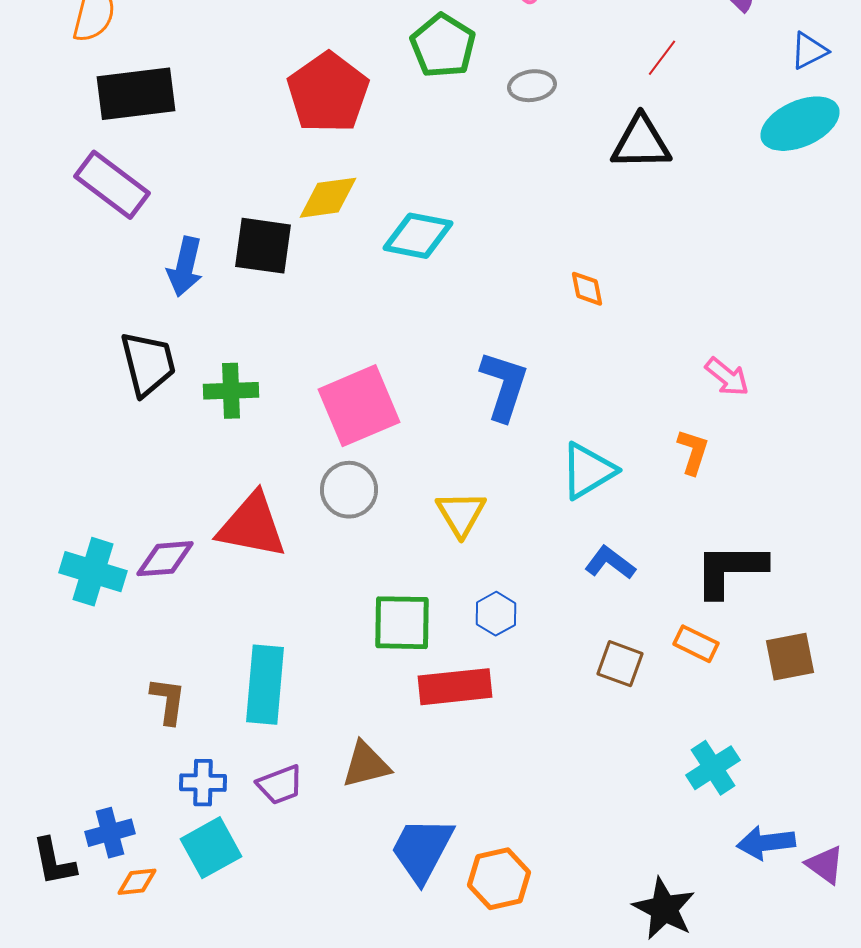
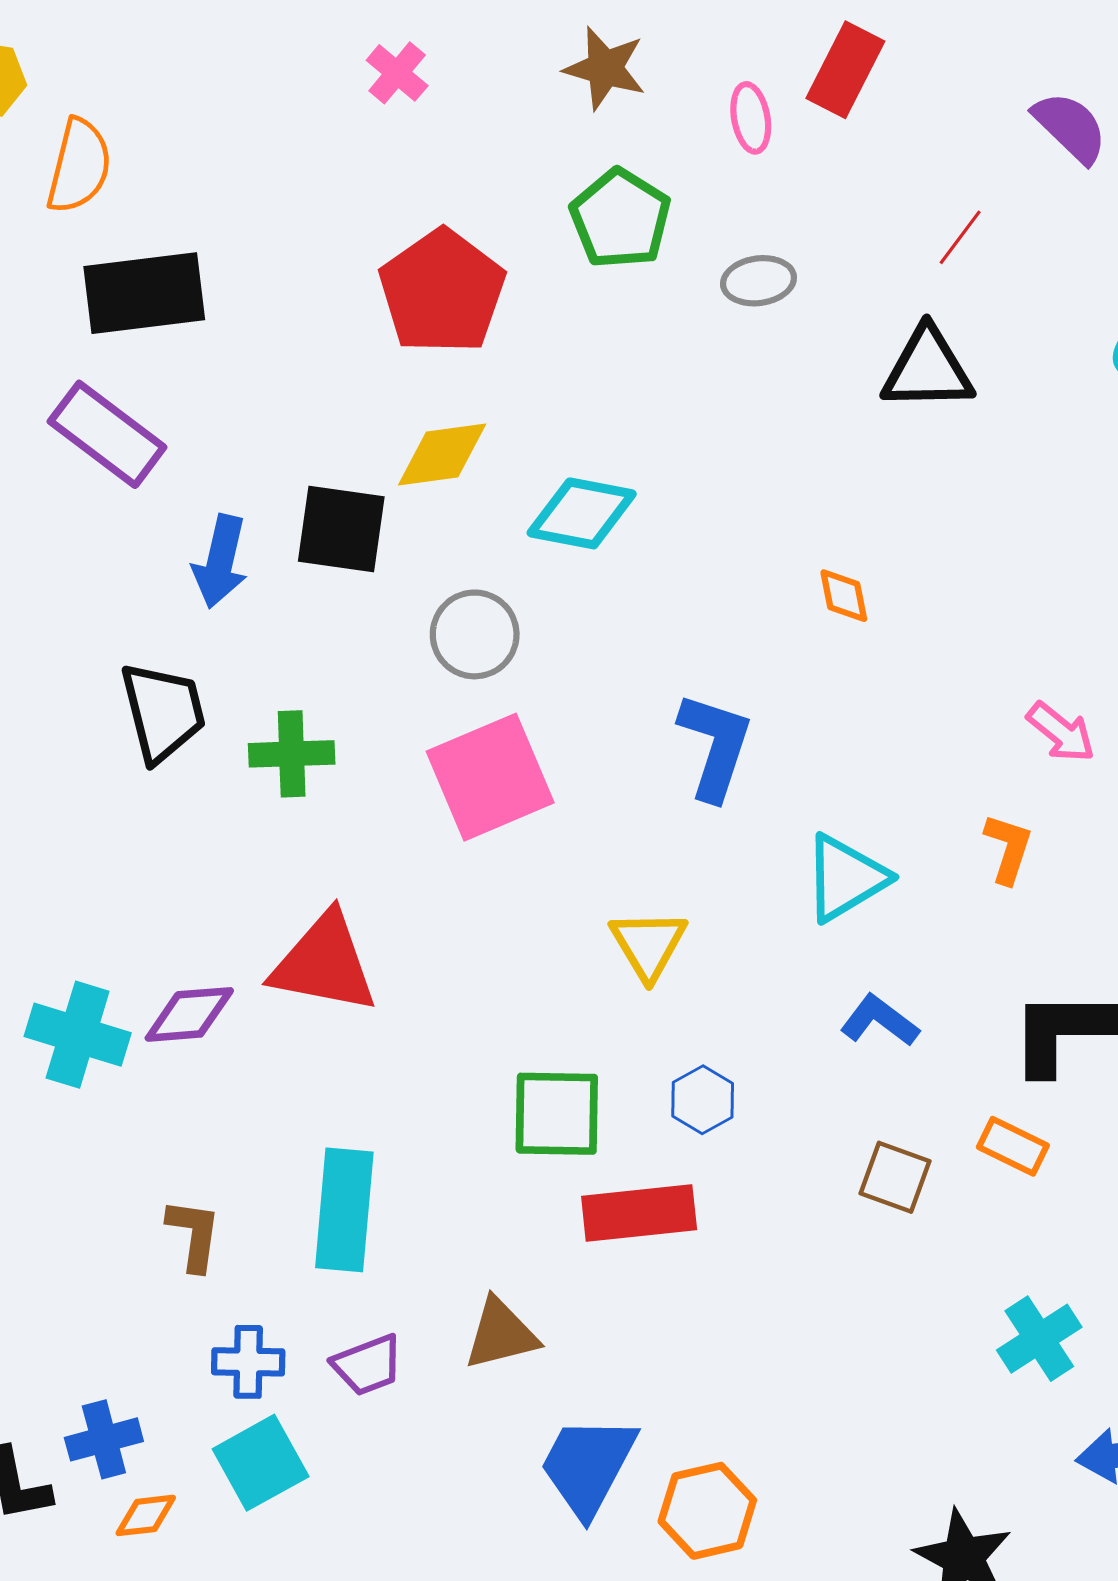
gray circle: (349, 490) -> (475, 634), moved

